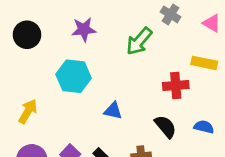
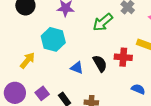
yellow arrow: (28, 111) -> (27, 60), moved
black semicircle: (166, 127) -> (100, 63), moved

